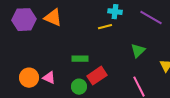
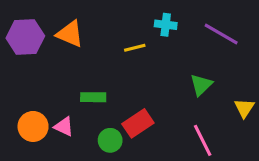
yellow line: (105, 27) -> (135, 48), moved
green rectangle: (80, 59) -> (93, 97), moved

